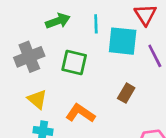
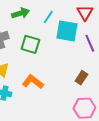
cyan line: (96, 24) -> (48, 17), turned 32
brown rectangle: (126, 93) -> (81, 78), moved

